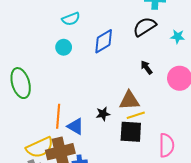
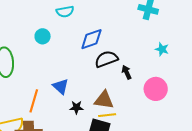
black semicircle: (145, 27) -> (106, 59), moved
cyan circle: (64, 47) -> (43, 36), moved
blue triangle: (75, 126) -> (61, 86), moved

